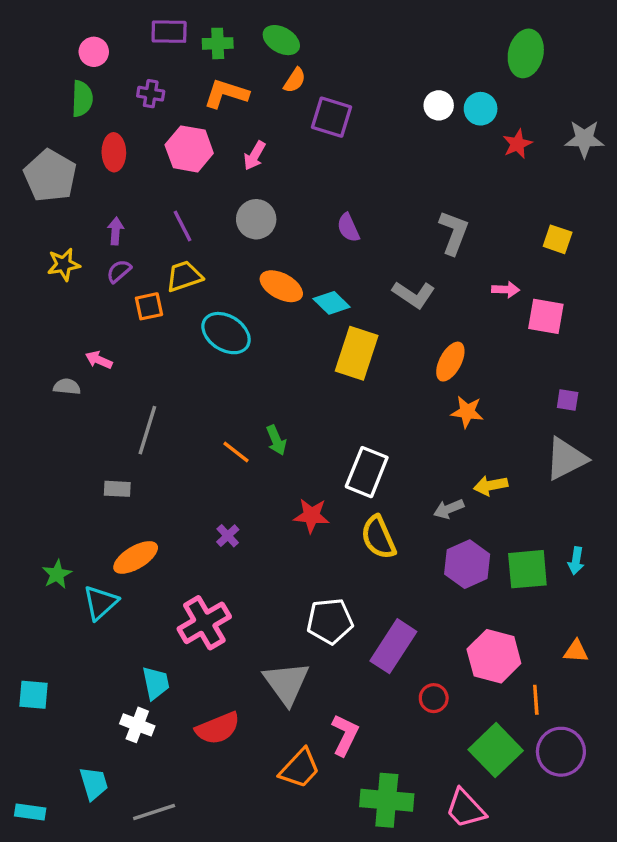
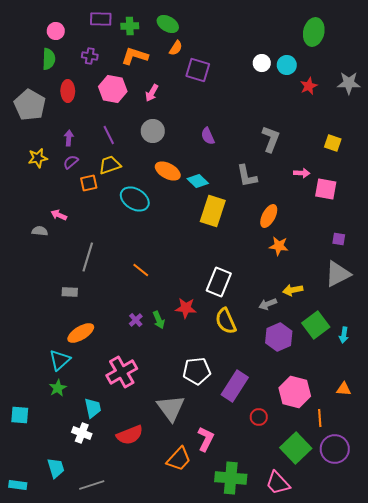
gray L-shape: (414, 295) -> (247, 176), turned 45
green arrow: (276, 440) -> (159, 320), moved
green square: (527, 569) -> (316, 325), moved, turned -32
green star: (57, 574) -> (58, 388), moved

